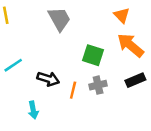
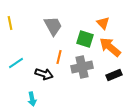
green square: (93, 55) -> (85, 39), moved
gray cross: (98, 85) -> (82, 67), moved, size x1.5
orange line: (73, 90) -> (59, 57), moved

